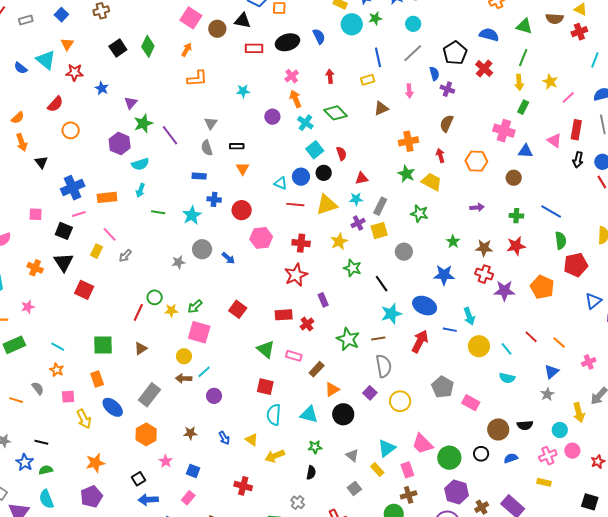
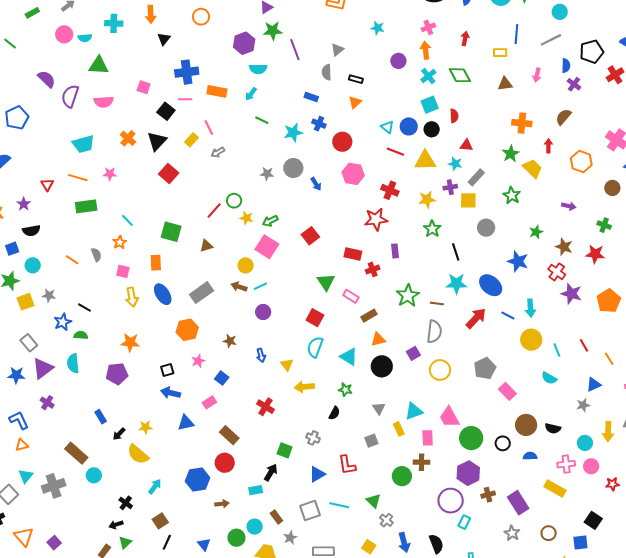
yellow rectangle: (544, 482) -> (555, 489), size x1.5
gray cross: (298, 502) -> (313, 438), turned -32

